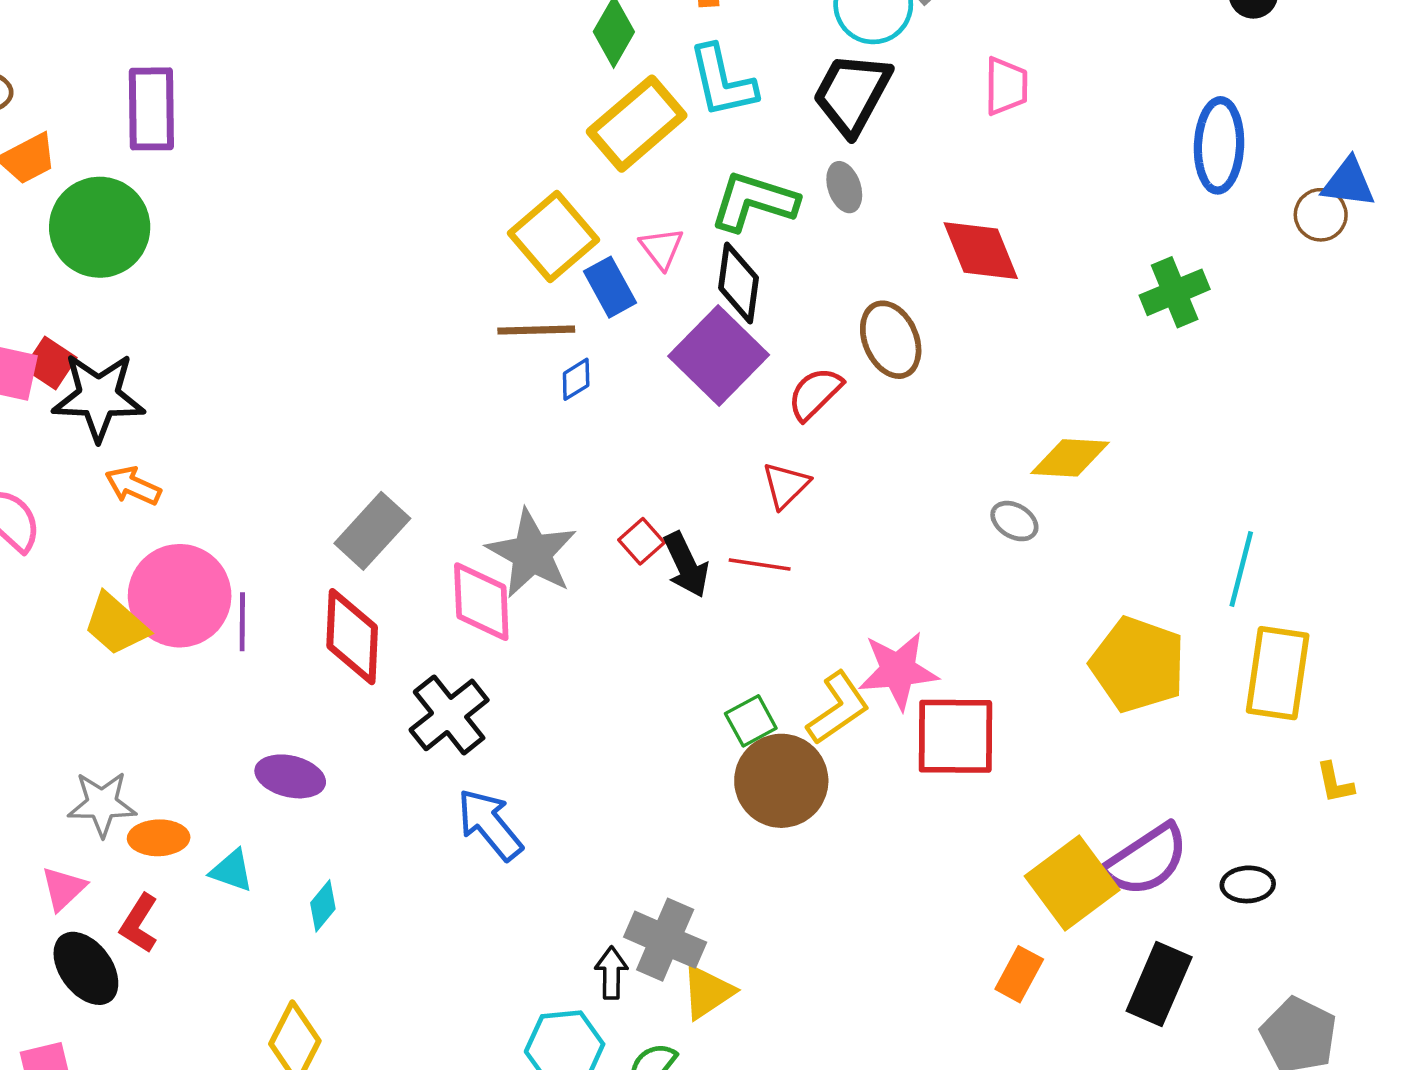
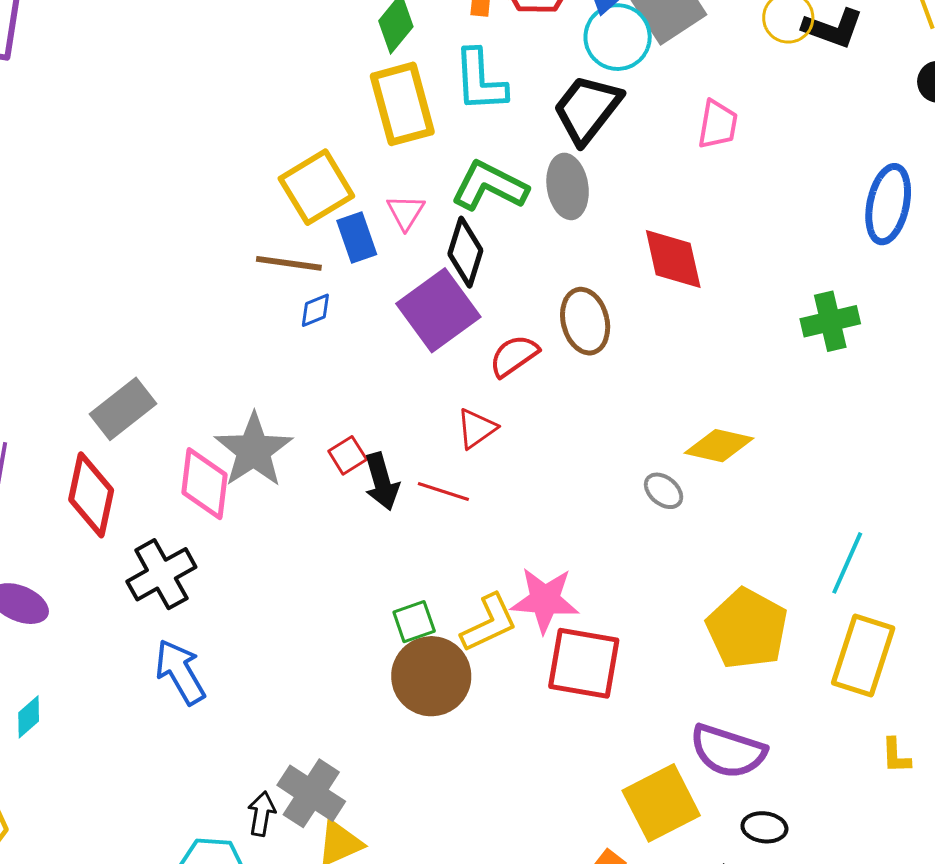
yellow rectangle: (637, 124) -> (402, 104), turned -74
gray ellipse: (844, 187) -> (568, 186), size x1.5
purple semicircle: (1146, 860) -> (728, 751), moved, turned 42
black ellipse: (1248, 884) -> (764, 827), moved

